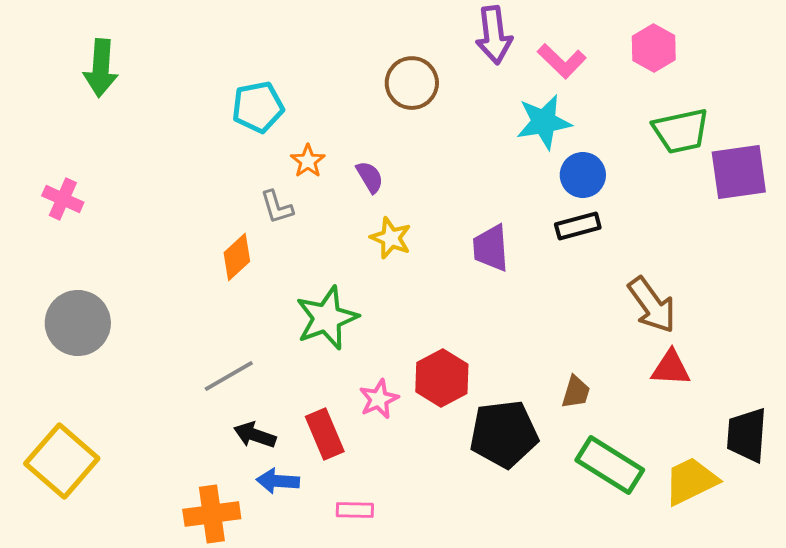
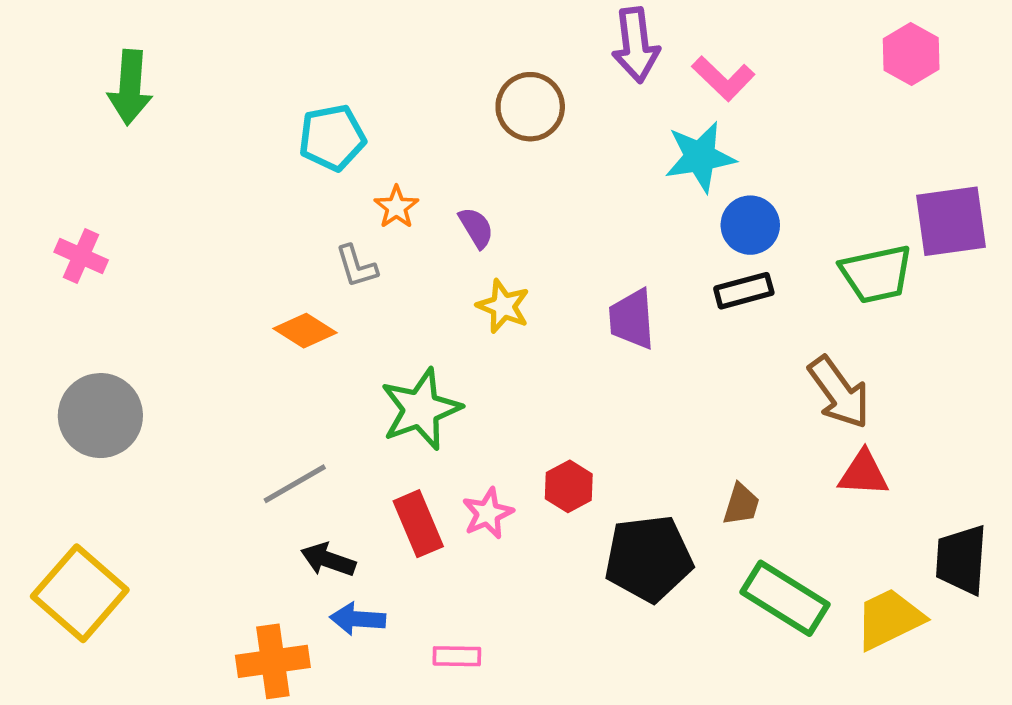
pink hexagon: (654, 48) -> (911, 54), moved
green trapezoid: (681, 131) -> (876, 274), moved
orange diamond: (237, 257) -> (305, 331), turned 75
red hexagon: (442, 378) -> (569, 486), size x0.7
red rectangle: (325, 434) -> (418, 524), moved

